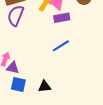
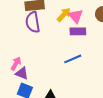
purple semicircle: (16, 16) -> (33, 22), turned -40

